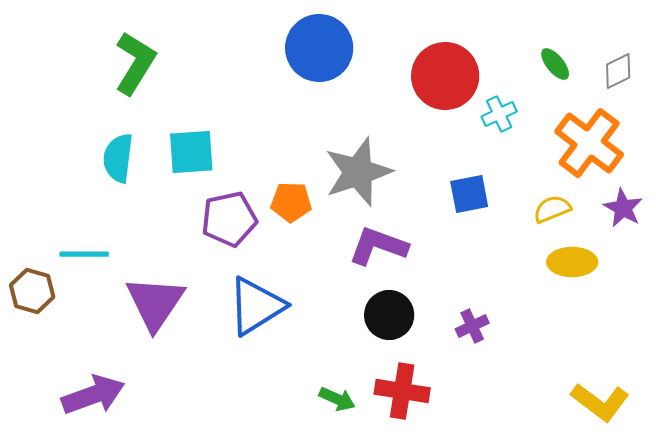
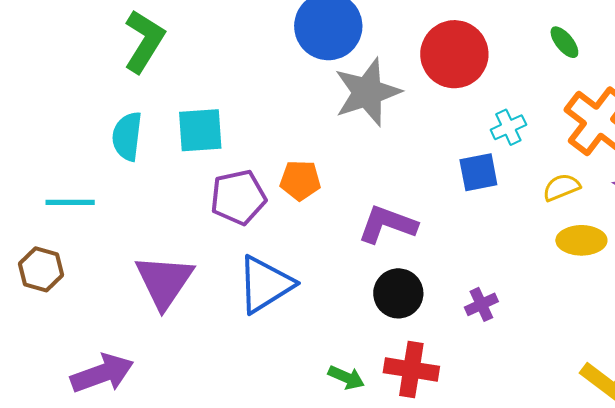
cyan cross: (499, 114) -> (508, 127), moved
gray star: (358, 172) -> (367, 92), moved
cyan line: (84, 254) -> (70, 202), moved

